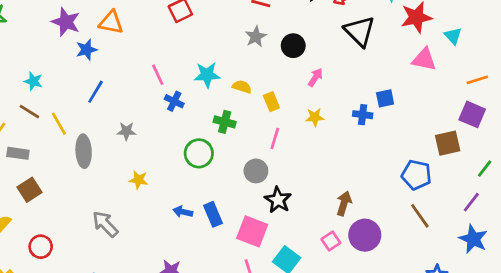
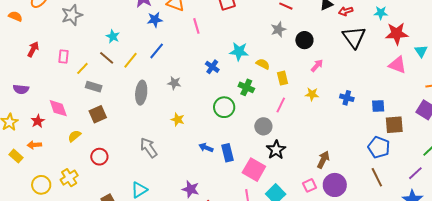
pink line: (158, 75) -> (196, 26), moved
blue square: (385, 98) -> (378, 106), moved
yellow line: (59, 124) -> (130, 60), moved, turned 60
brown square: (448, 143) -> (394, 125), moved

